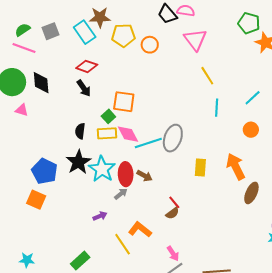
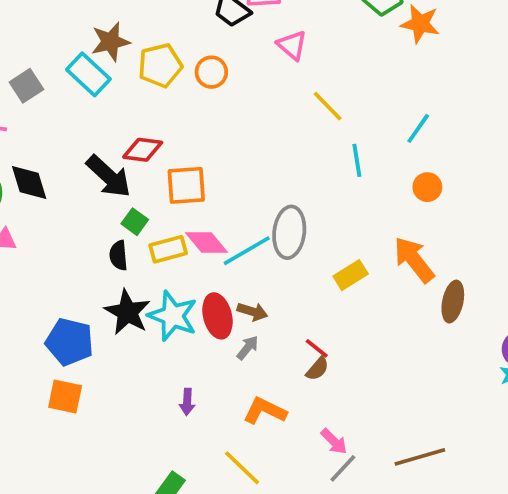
pink triangle: (195, 40) -> (292, 45), size x0.7
red diamond: (87, 66) -> (143, 150), moved
black arrow: (84, 88) -> (109, 176), size x1.5
green square: (108, 116) -> (135, 222), moved
yellow rectangle: (200, 167) -> (351, 275), turned 66
gray arrow: (121, 194) -> (248, 348), moved
purple arrow: (100, 216) -> (187, 402), turned 128
yellow line: (123, 244) -> (242, 468), moved

